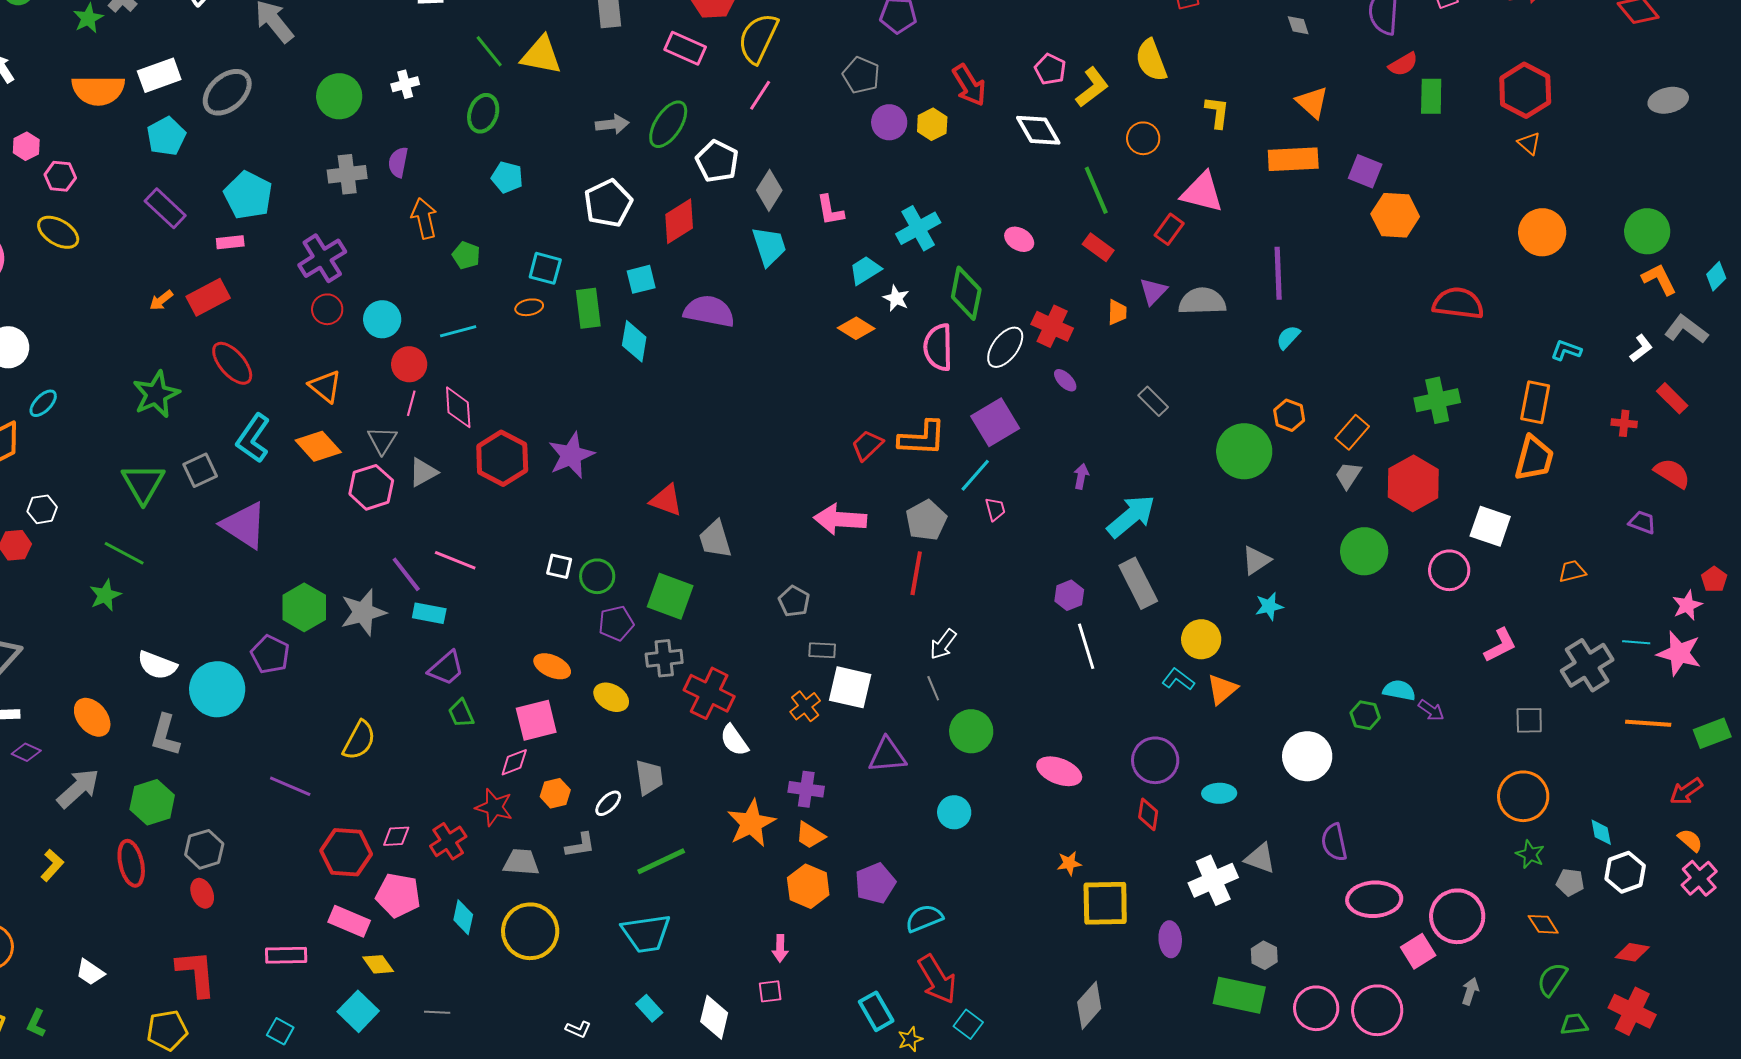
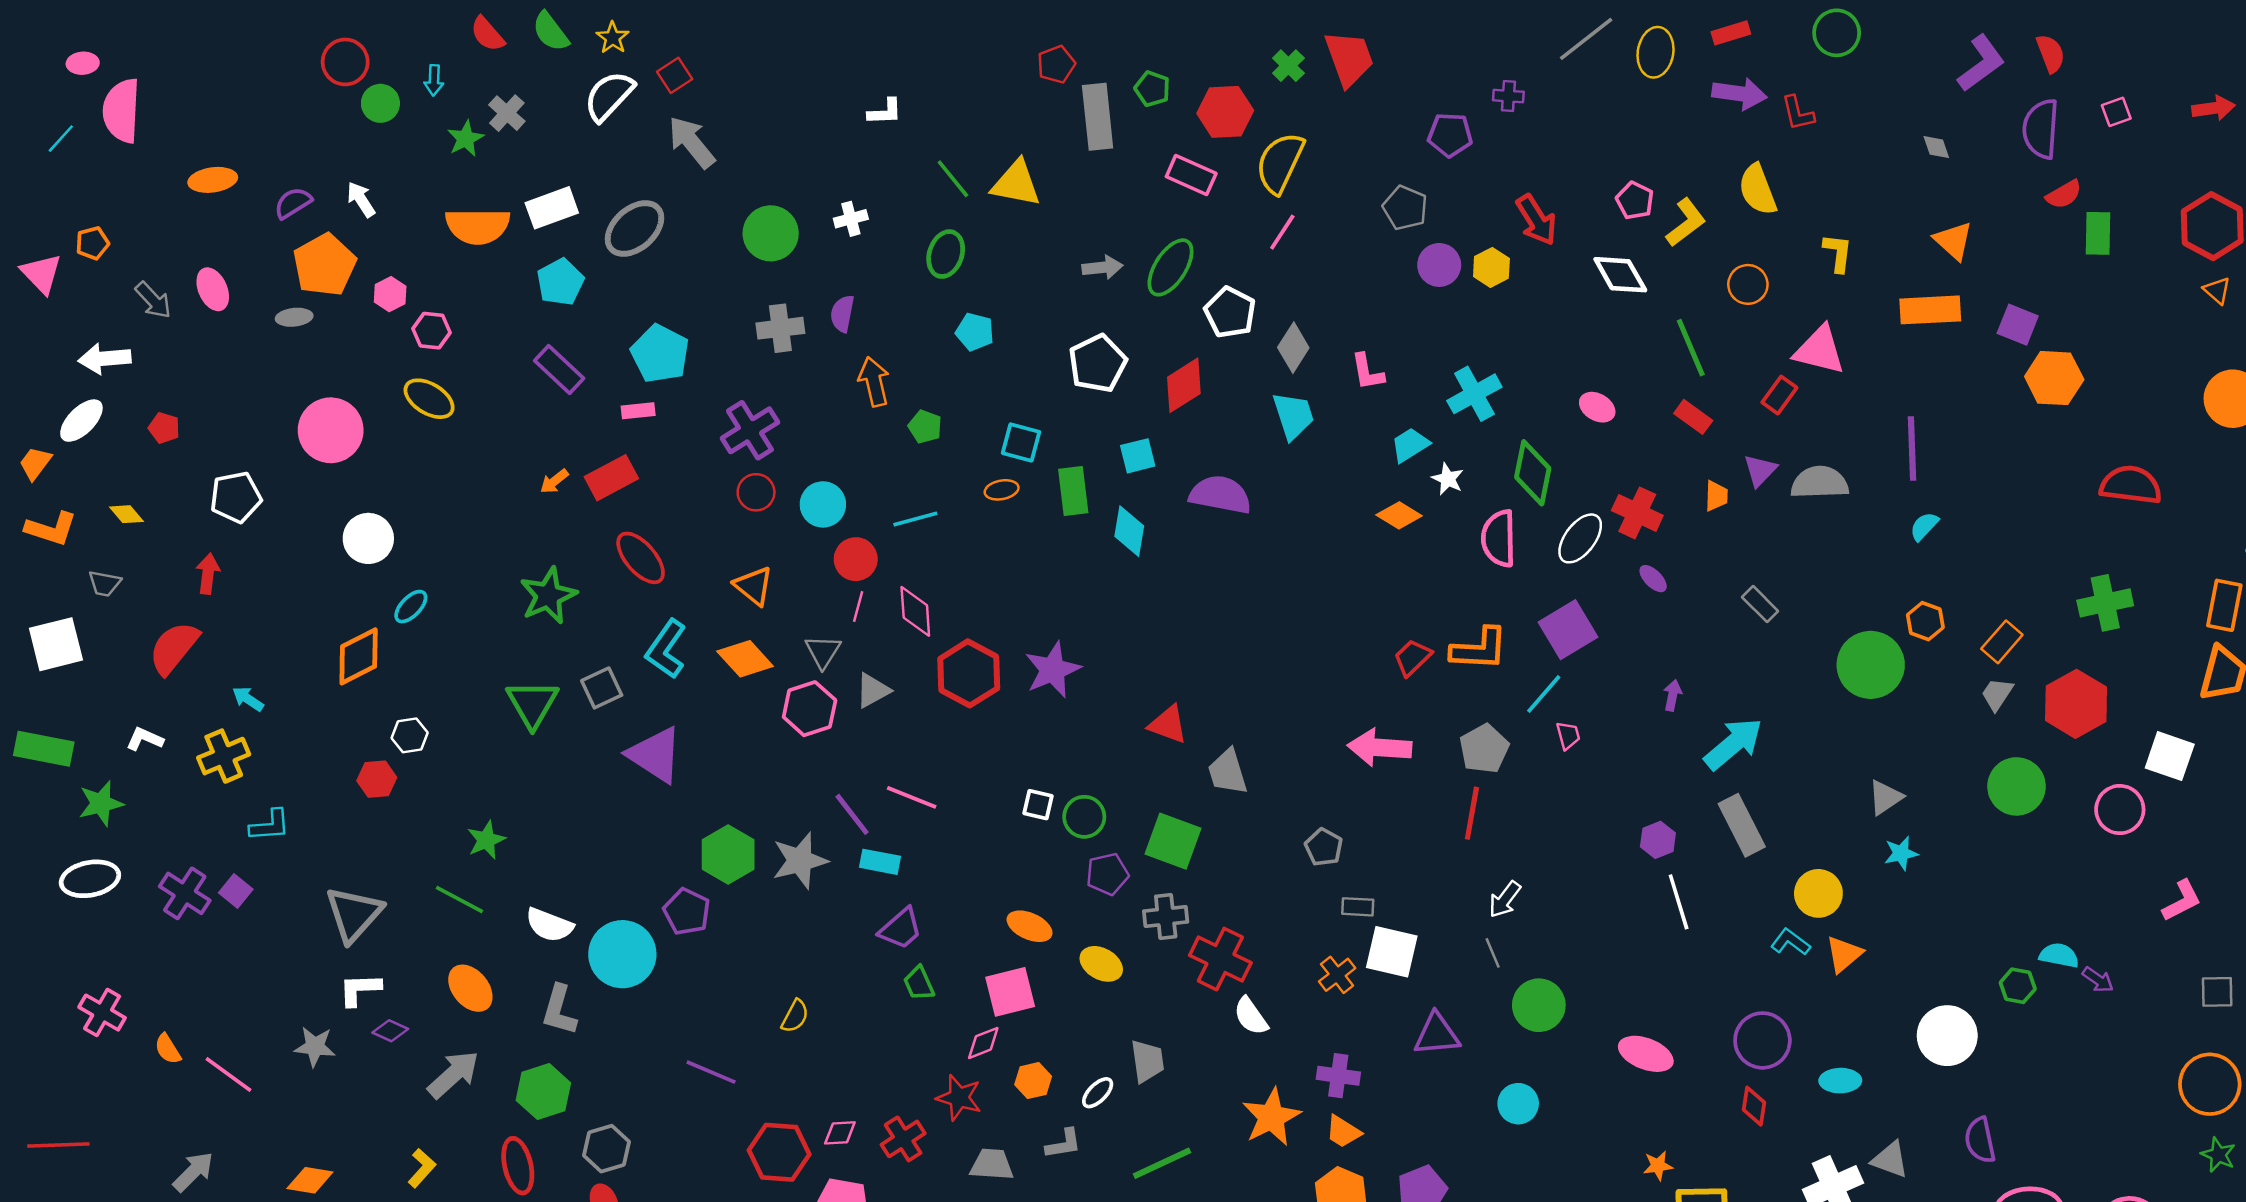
green line: (124, 553) -> (459, 899), moved
yellow semicircle: (359, 740) -> (795, 1016), size x0.7

